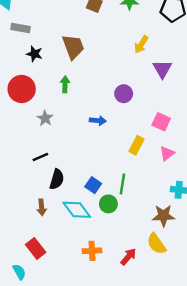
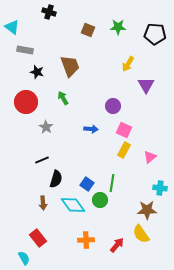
green arrow: (65, 84) -> (63, 98), turned -32
pink square: (161, 122) -> (124, 130), moved

